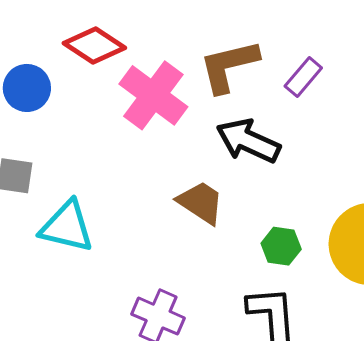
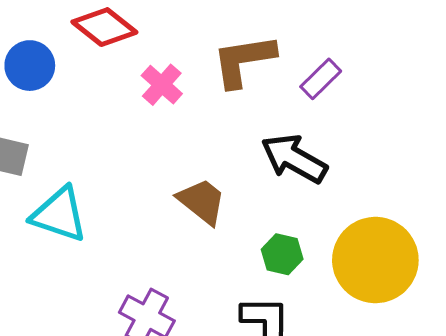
pink cross: (153, 95) -> (162, 85), size x0.6
black arrow: (248, 141) -> (294, 159), moved

